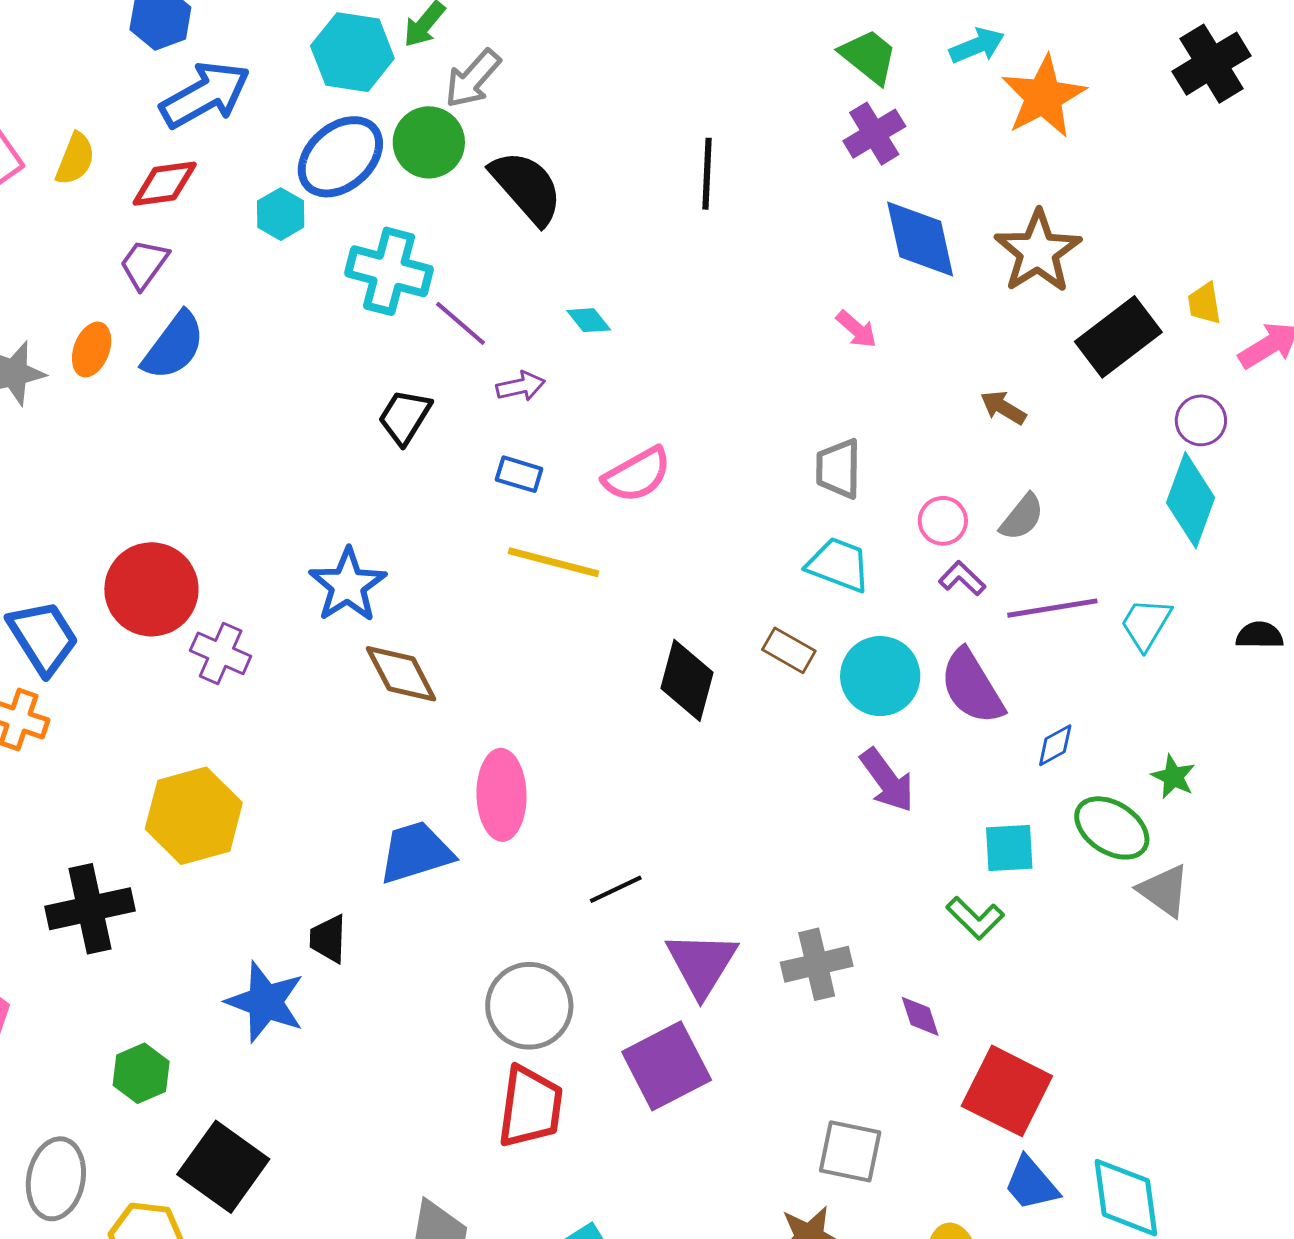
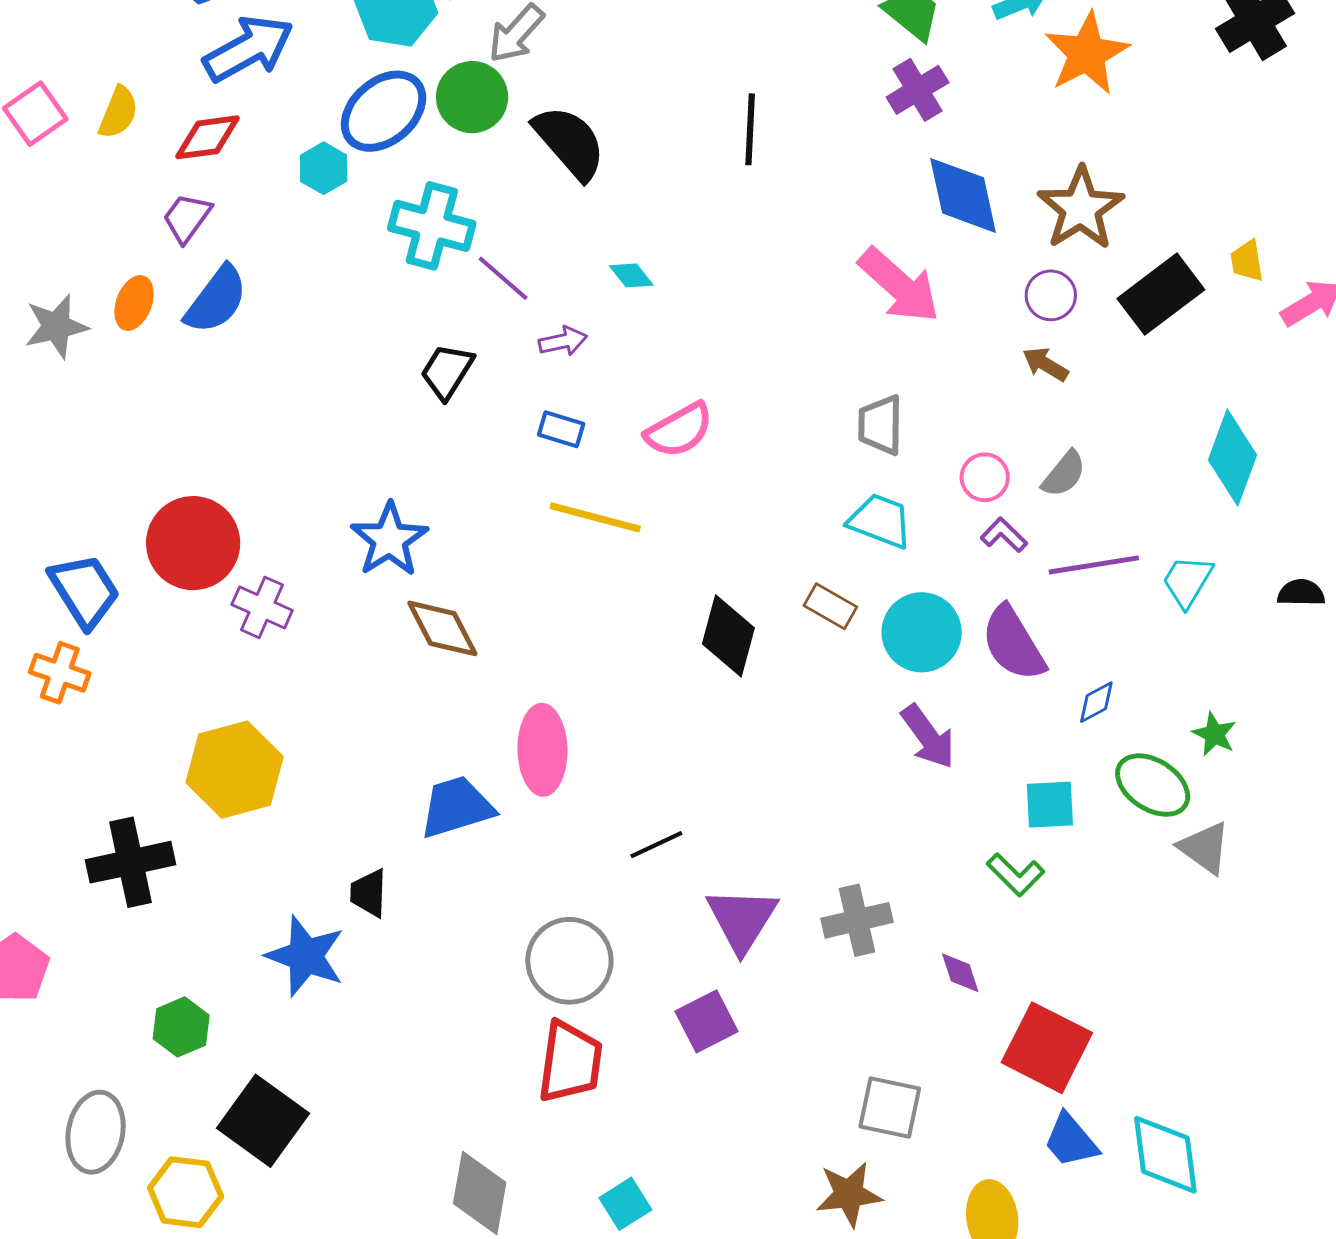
pink arrow: (856, 329) -> (899, 285), size x2.0
purple circle: (1201, 420) -> (1051, 295), moved
purple square: (667, 1066) -> (707, 1021), size x0.7

